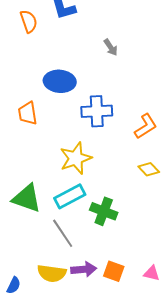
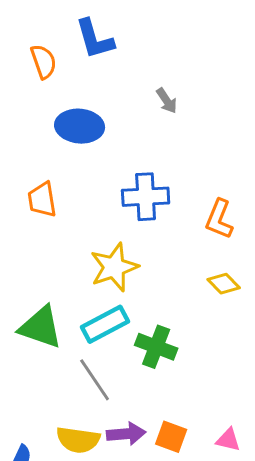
blue ellipse: (60, 81) -> (80, 126), moved
orange L-shape: (146, 126) -> (219, 219), turned 144

